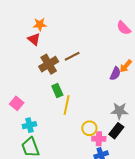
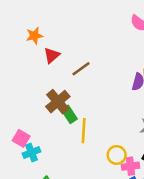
red triangle: (34, 39) -> (52, 55), moved, turned 48
brown cross: (49, 64) -> (58, 102), moved
cyan cross: (29, 125) -> (31, 153), moved

